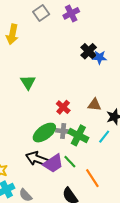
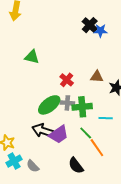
green triangle: (28, 82) -> (32, 57), turned -42
green cross: (78, 135) -> (82, 107), turned -30
cyan line: (104, 137) -> (106, 118), moved, turned 56
green line: (70, 162) -> (86, 133), moved

